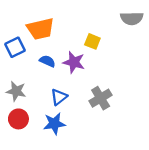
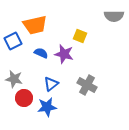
gray cross: (101, 98) -> (87, 85), turned -30
red circle: (18, 119) -> (24, 98), moved

